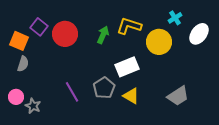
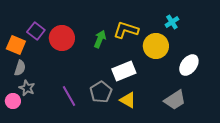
white ellipse: (199, 34) -> (189, 65), moved
gray star: (33, 106) -> (27, 88), moved

